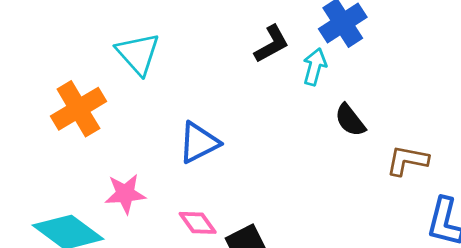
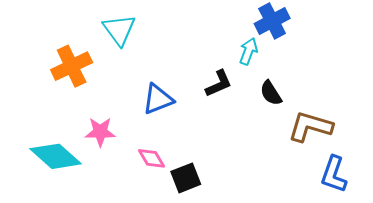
black L-shape: (272, 44) -> (219, 84), moved
brown L-shape: (407, 160) -> (310, 127), size x1.4

